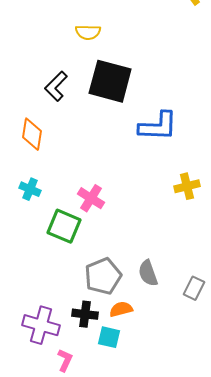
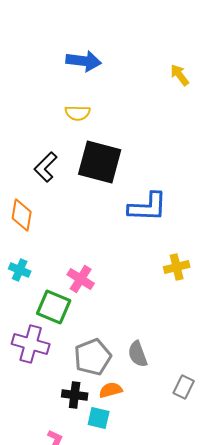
gray rectangle: (194, 288) -> (184, 387), moved
purple cross: (41, 325) -> (31, 344), moved

